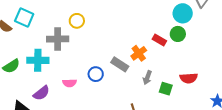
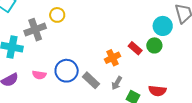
gray cross: (58, 39) -> (35, 30), turned -30
gray rectangle: (120, 64) -> (91, 80), moved
blue circle: (96, 74) -> (67, 71), size x1.5

